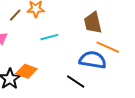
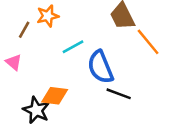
orange line: (108, 47) -> (148, 42), turned 40
blue semicircle: (93, 60) -> (100, 67), moved, turned -108

